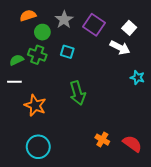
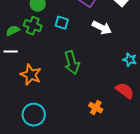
white arrow: (120, 48) -> (102, 28), moved
cyan star: (137, 78) -> (130, 60), moved
red semicircle: (132, 144) -> (125, 91), moved

